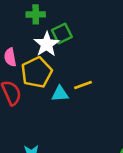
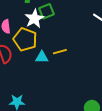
yellow pentagon: (37, 72) -> (25, 39), turned -30

